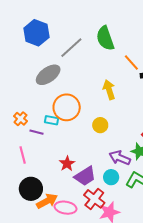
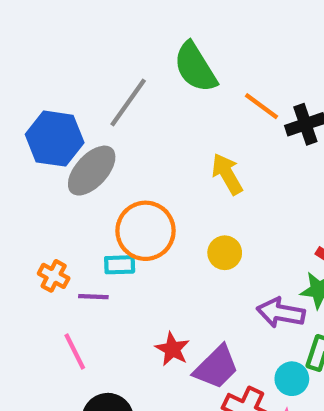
blue hexagon: (36, 33) -> (55, 139), moved
cyan circle: (111, 177) -> (292, 379), moved

